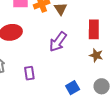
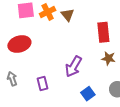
purple arrow: (58, 42) -> (73, 67), moved

